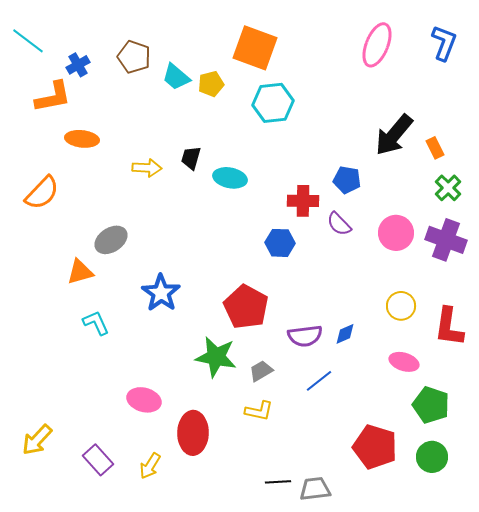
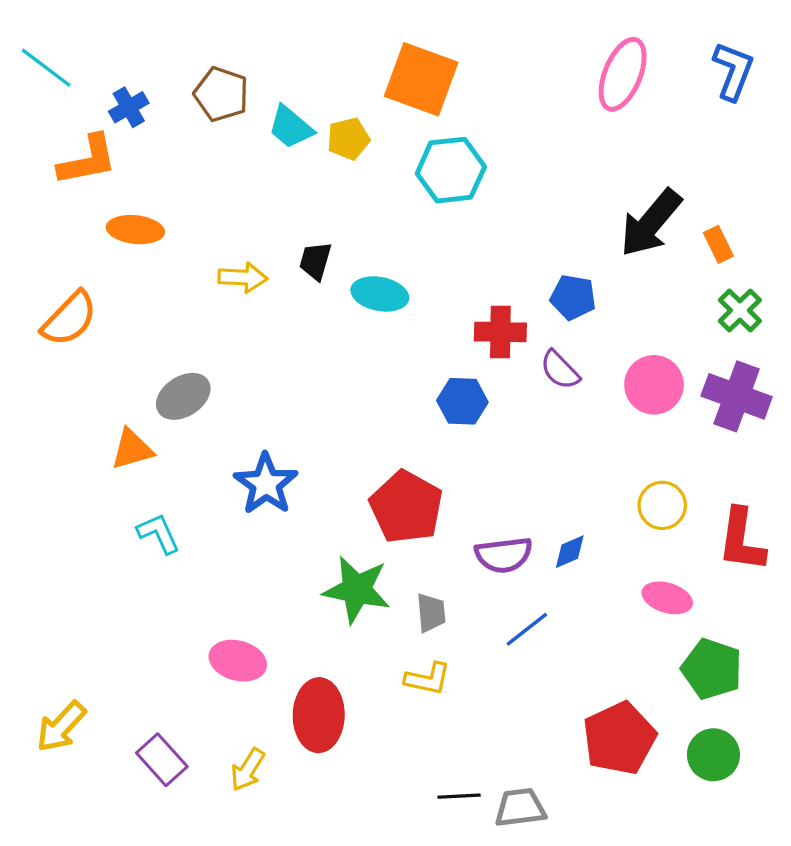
gray trapezoid: (261, 371) -> (431, 613), turned 115
red pentagon: (375, 447) -> (619, 738), turned 30

